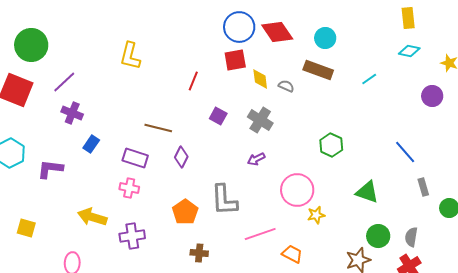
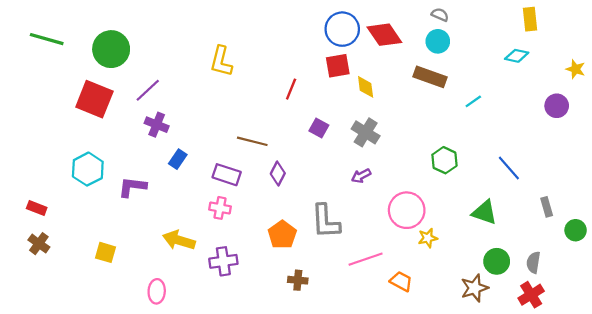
cyan diamond: (409, 51) -> (517, 56), moved
cyan line: (369, 79) -> (473, 101), moved
gray semicircle: (286, 86) -> (440, 15), moved
blue line: (405, 152) -> (509, 168), moved

